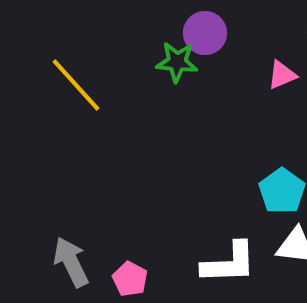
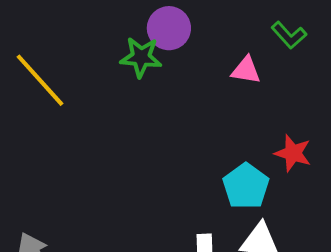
pink triangle: (282, 75) -> (246, 70), turned 32

